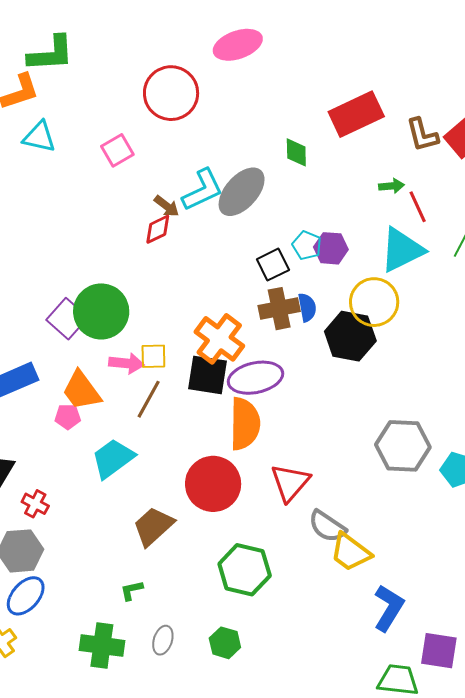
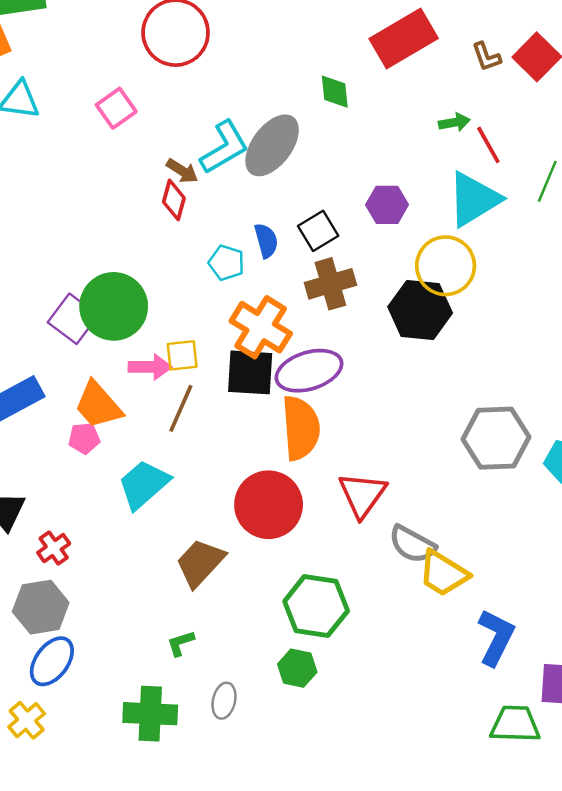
brown L-shape: (422, 135) -> (486, 57), size x0.7
red diamond: (158, 229) -> (174, 200), turned -44
cyan pentagon: (307, 245) -> (226, 263), moved
blue semicircle: (307, 307) -> (266, 241), moved
red cross: (35, 504) -> (54, 548), turned 32
green hexagon: (225, 643) -> (297, 668), moved

